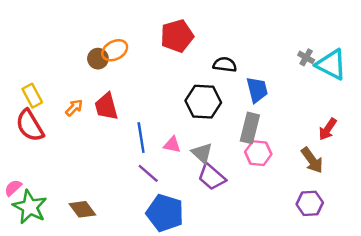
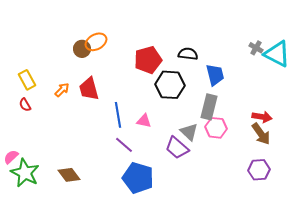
red pentagon: (177, 36) -> (148, 60), moved
red semicircle: (30, 126) -> (25, 105), size x0.5
red arrow: (328, 129) -> (262, 117), moved, turned -114
gray triangle: (202, 153) -> (189, 132), moved

